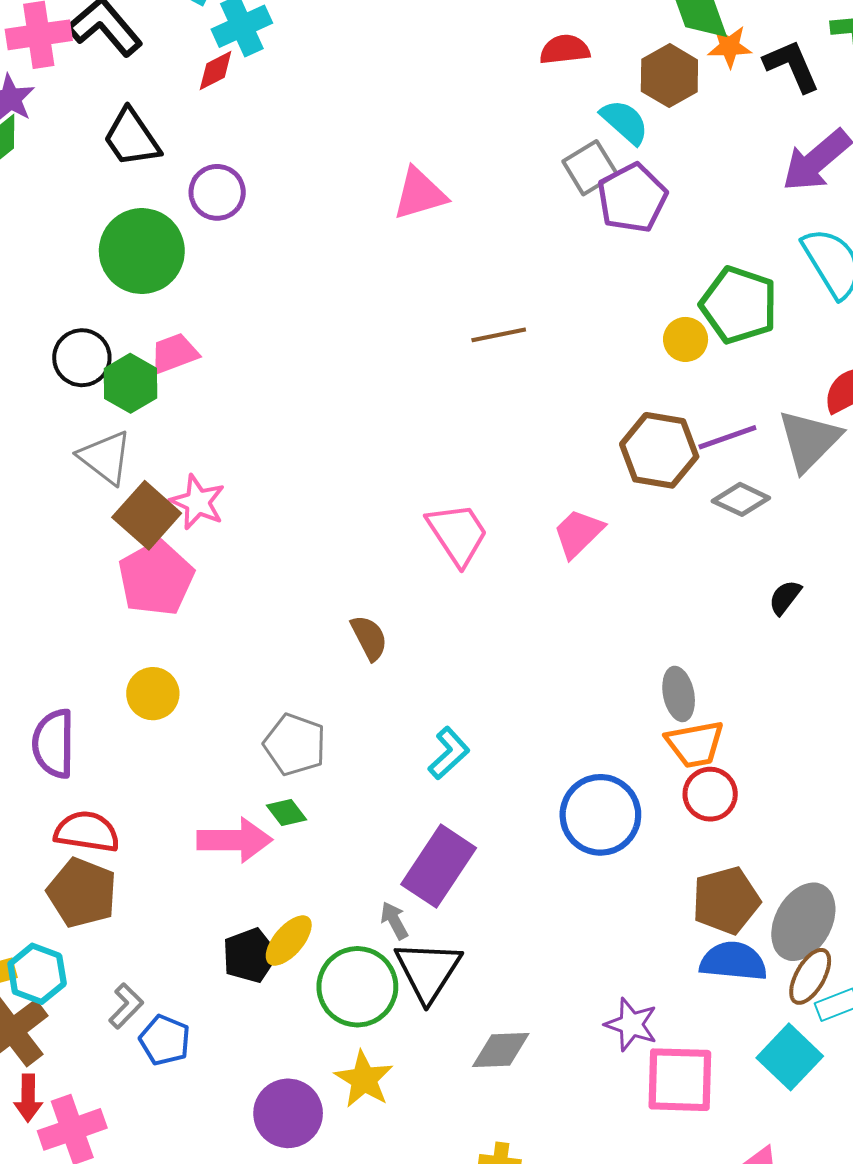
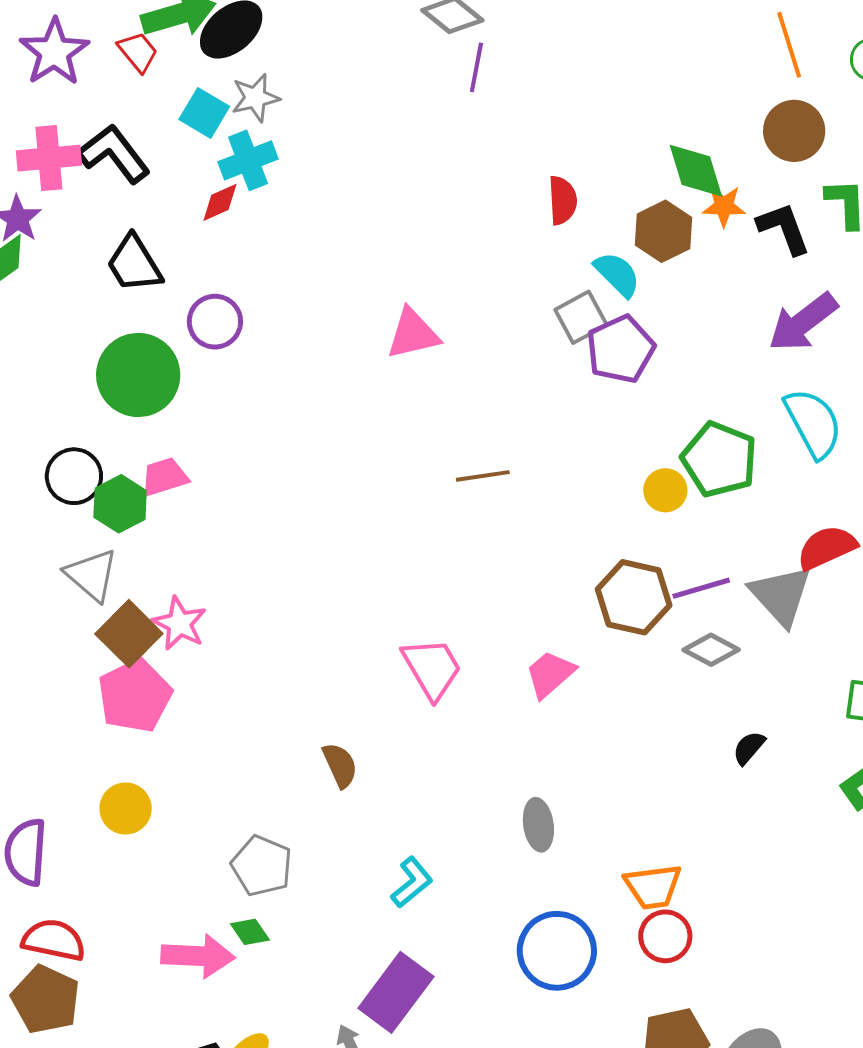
red semicircle: (565, 50) -> (562, 200), turned 90
gray triangle: (809, 440) -> (781, 595), turned -30
gray ellipse: (679, 694) -> (538, 825), moved

